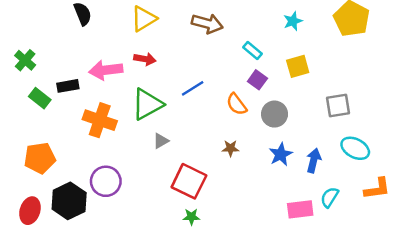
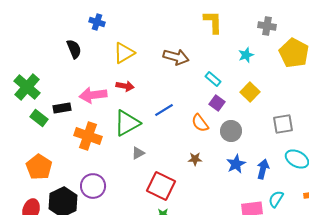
green cross: (25, 60) -> (27, 87), size x1.5
yellow square: (298, 66) -> (250, 92), turned -30
orange pentagon: (40, 158) -> (39, 167), turned -30

